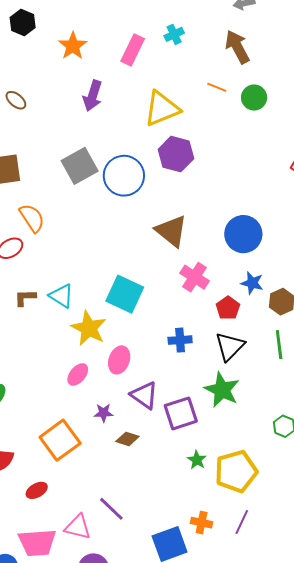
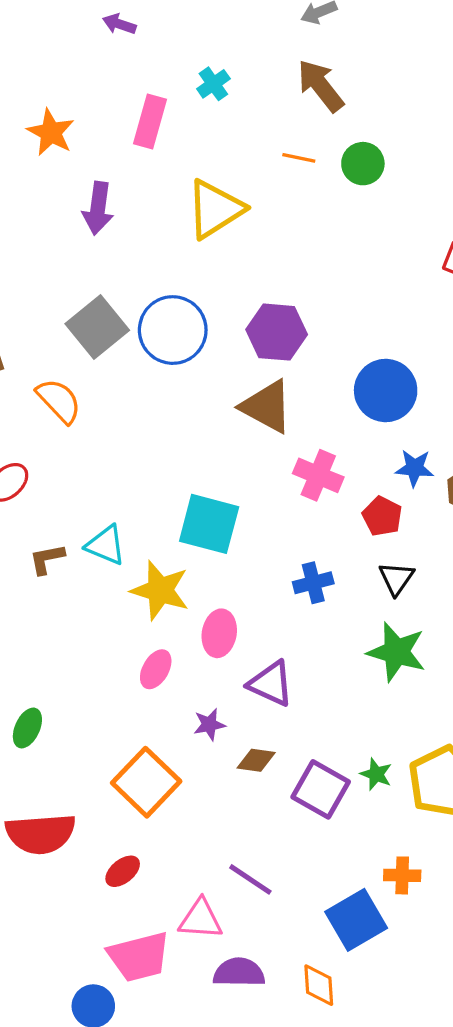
purple hexagon: (176, 154) -> (277, 332), moved
orange semicircle: (32, 218) -> (59, 401), moved
black triangle: (230, 346) -> (396, 578), size x0.7
purple square: (181, 413) -> (321, 789), moved, turned -32

